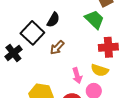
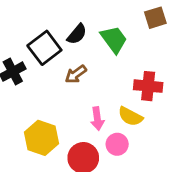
green trapezoid: (94, 20) -> (114, 39), moved

